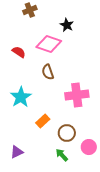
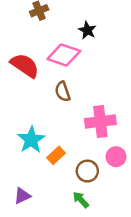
red semicircle: (19, 52) -> (25, 65), size x1.6
cyan star: (21, 97) -> (31, 140), moved
pink circle: (89, 147) -> (116, 157), moved

